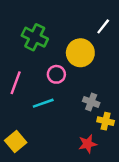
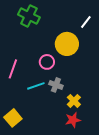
green cross: (35, 37) -> (29, 16), moved
gray cross: (91, 102) -> (56, 85), moved
yellow cross: (106, 121) -> (74, 101), moved, turned 32

